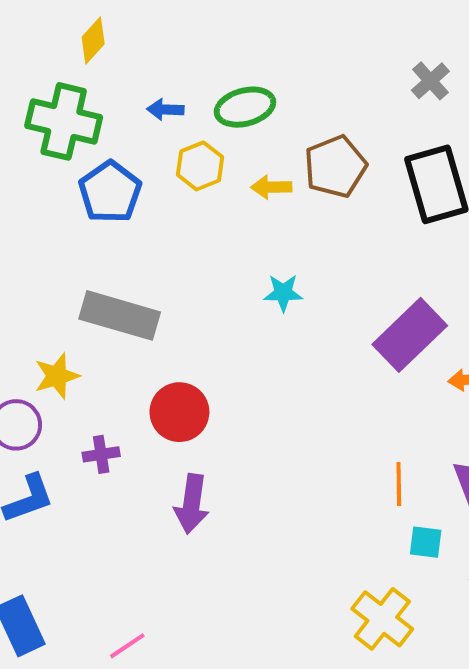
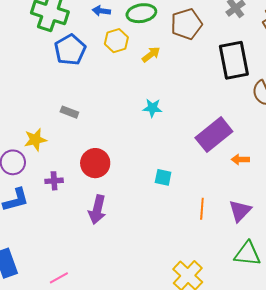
brown pentagon: (335, 166) -> (186, 24), moved
yellow arrow: (271, 187) -> (151, 54), turned 138
gray rectangle: (120, 315) -> (69, 112), size x0.5
cyan square: (426, 542) -> (163, 177), moved

